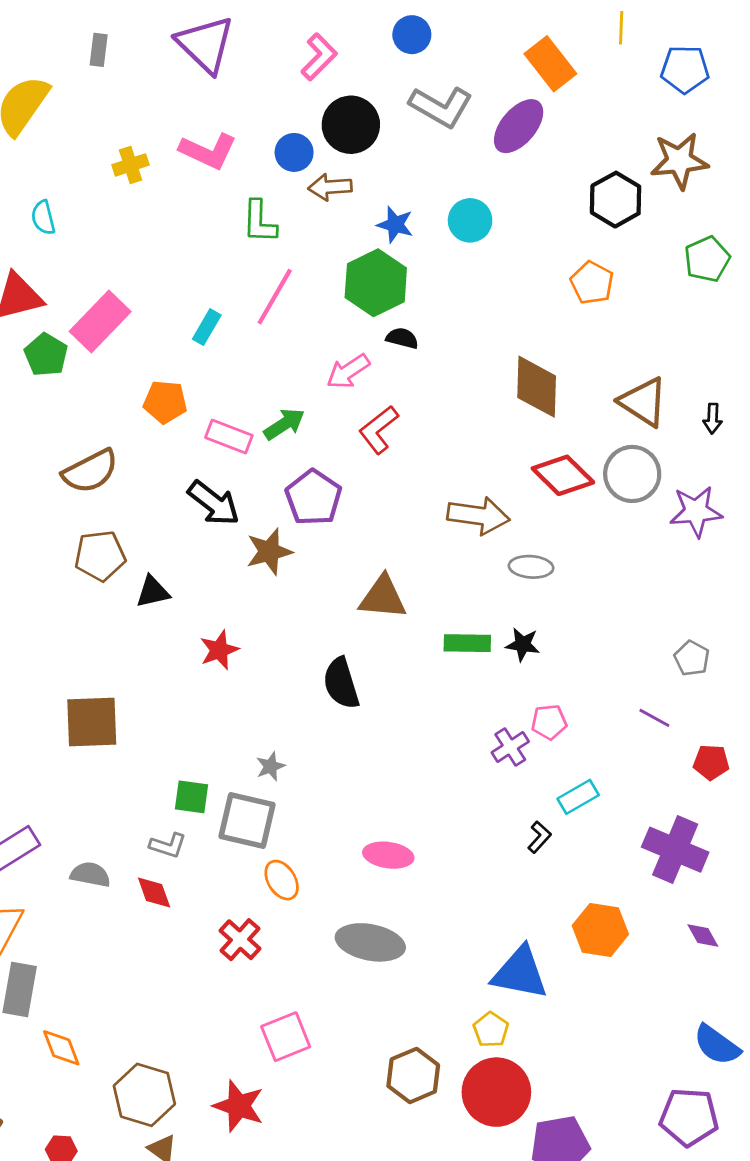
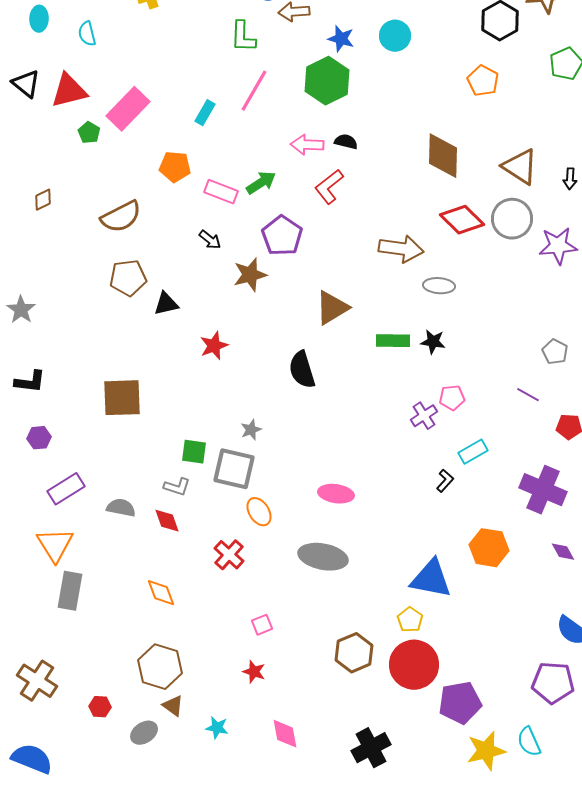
black semicircle: (402, 338) -> (346, 142), moved
green pentagon: (46, 355) -> (89, 133), size x0.7
pink arrow: (348, 371) -> (307, 145), turned 36
black arrow: (214, 503) -> (210, 240), size x0.6
brown triangle: (383, 597) -> (332, 308), turned -36
pink square: (286, 1037) -> (262, 625), size x0.6
orange diamond: (61, 1048) -> (161, 593), moved
red star: (239, 1106) -> (254, 672), moved, size x0.6

